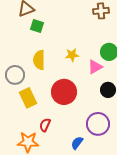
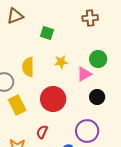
green square: (37, 26) -> (47, 33), moved
red semicircle: (45, 125) -> (42, 132), moved

